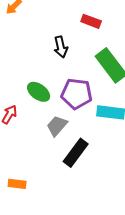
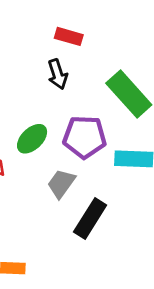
red rectangle: (91, 21) -> (69, 36), moved
green ellipse: (39, 92) -> (32, 139), turned -75

